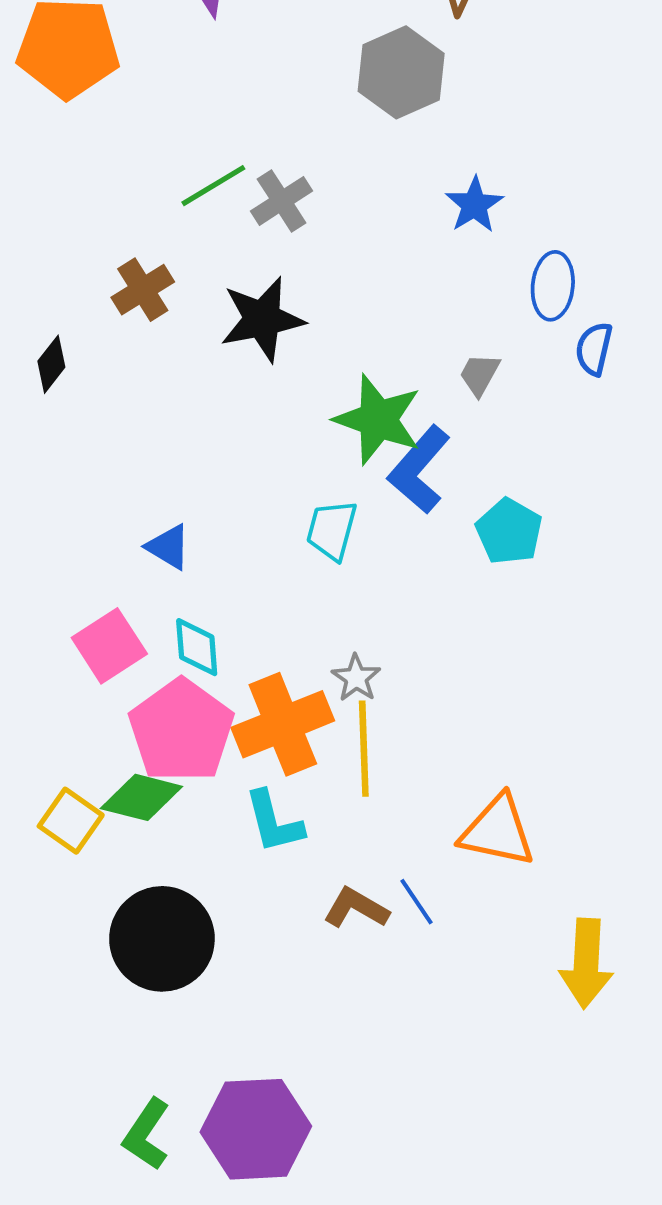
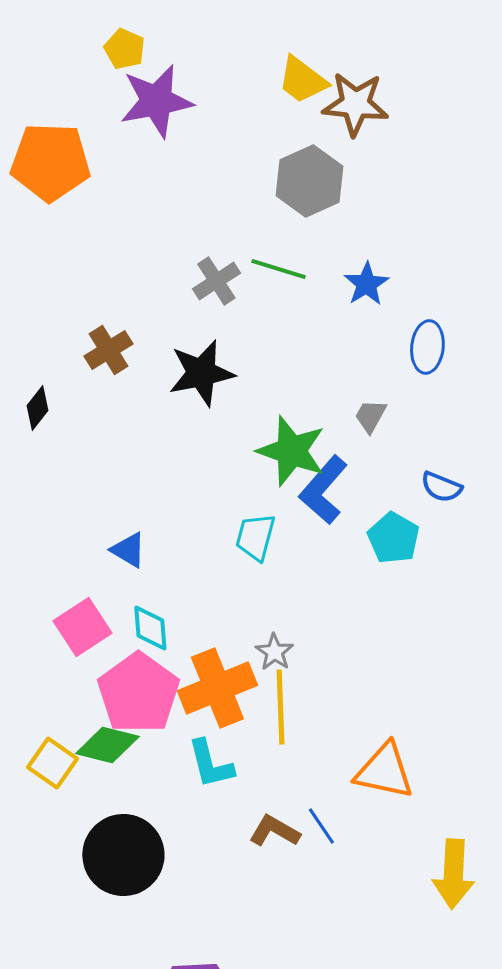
green line: (213, 186) -> (278, 269), moved, turned 48
blue semicircle: (594, 349) -> (441, 487), moved, turned -81

